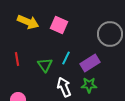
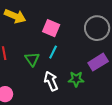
pink square: (59, 25) -> (51, 28), moved
purple rectangle: (90, 63) -> (98, 62), moved

